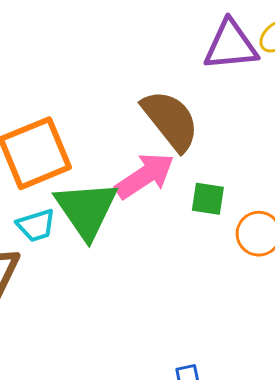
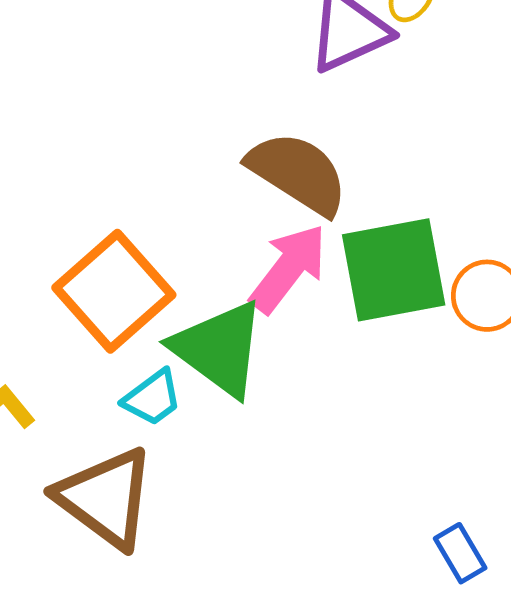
green square: (208, 199) -> (394, 270), size x2.0

